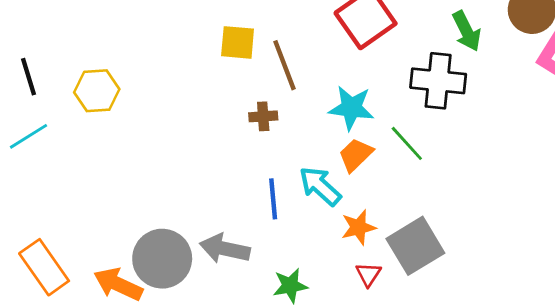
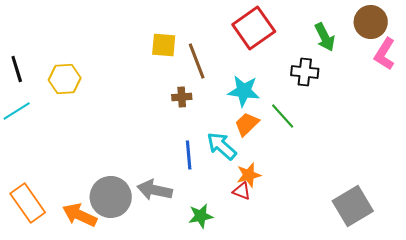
black cross: (438, 81) -> (305, 72), size x0.7
gray square: (415, 246) -> (353, 206), moved
red triangle: (368, 274) -> (242, 191), moved, turned -42

